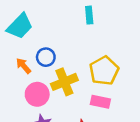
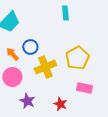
pink circle: (37, 94) -> (12, 77), moved
pink rectangle: (100, 102) -> (84, 88), moved

